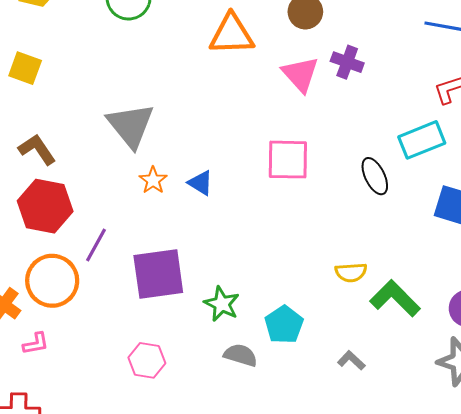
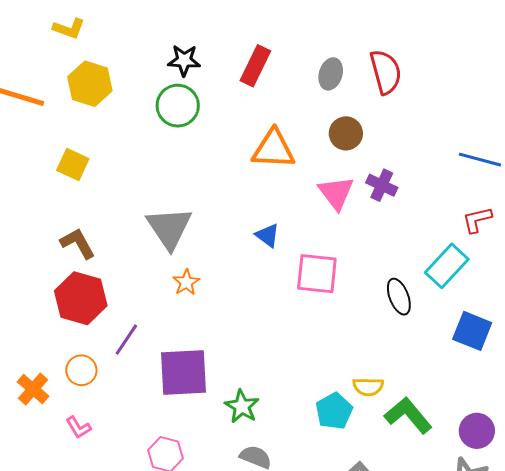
cyan rectangle: (422, 140) -> (447, 266), turned -30
blue triangle: (201, 183) -> (268, 235), moved
orange circle: (52, 281) -> (81, 370), size x0.6
cyan pentagon: (284, 325) -> (334, 411), moved
pink L-shape: (36, 344) -> (78, 427), moved, turned 64

